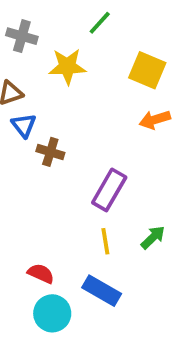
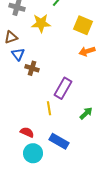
yellow line: (105, 241) -> (49, 108), moved

